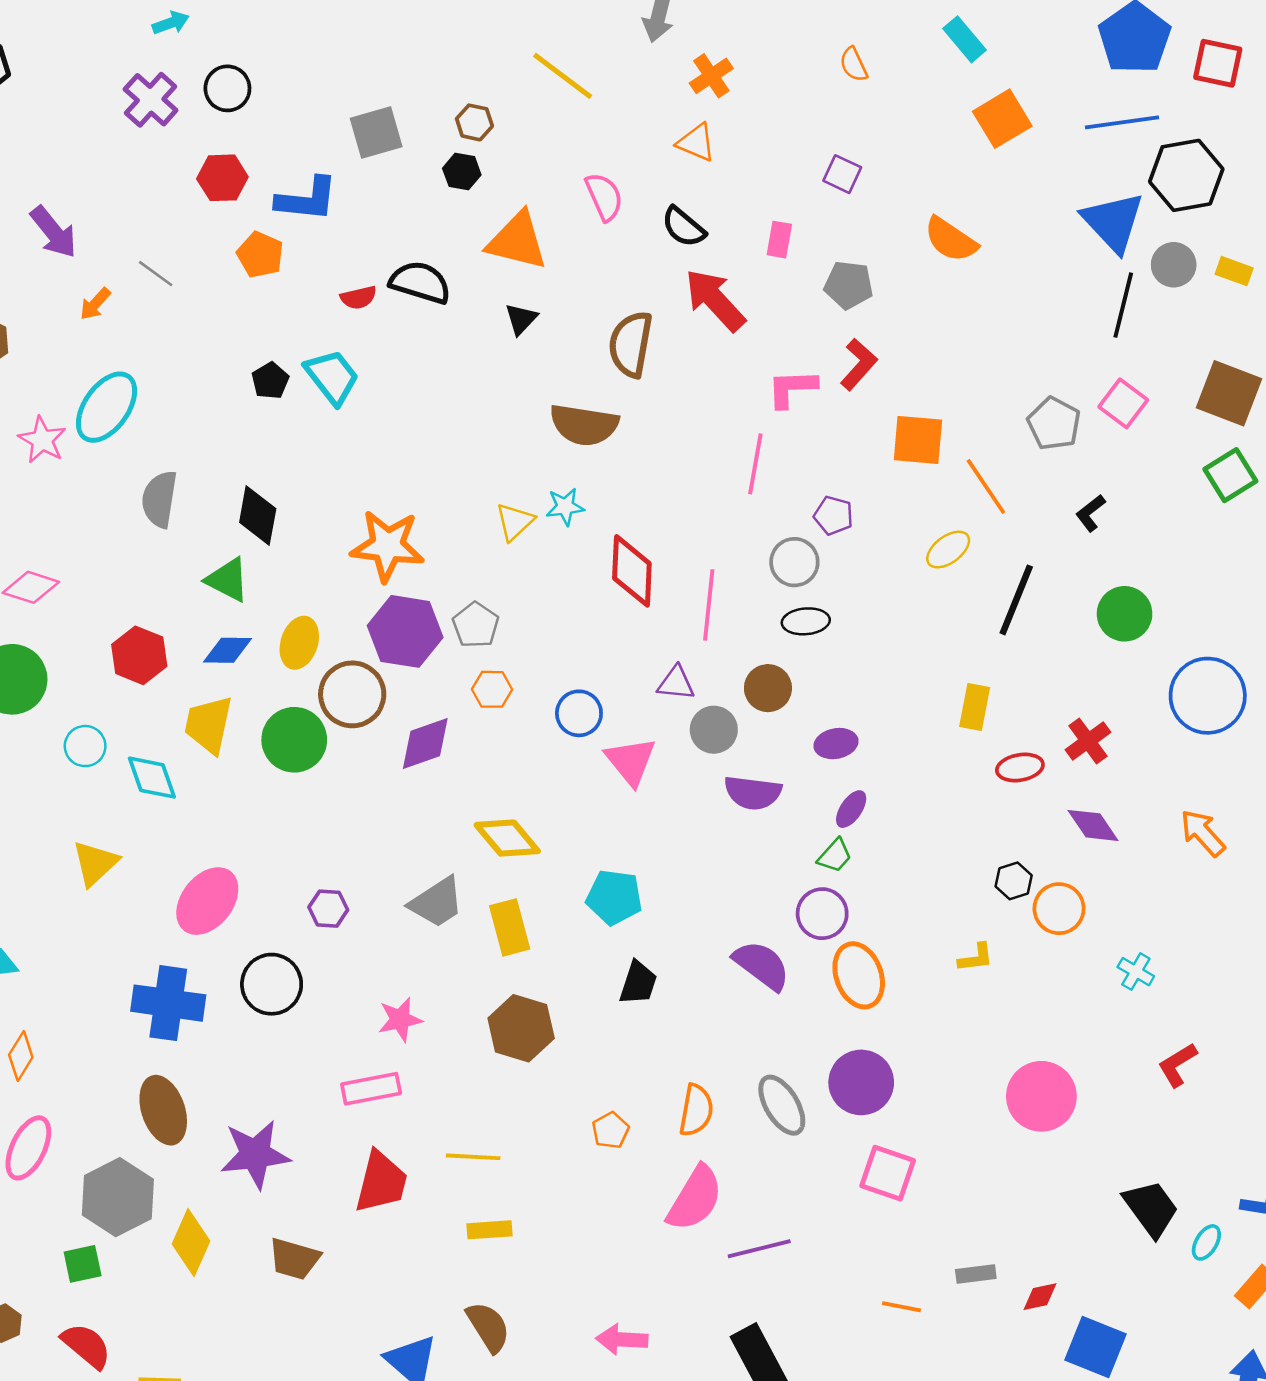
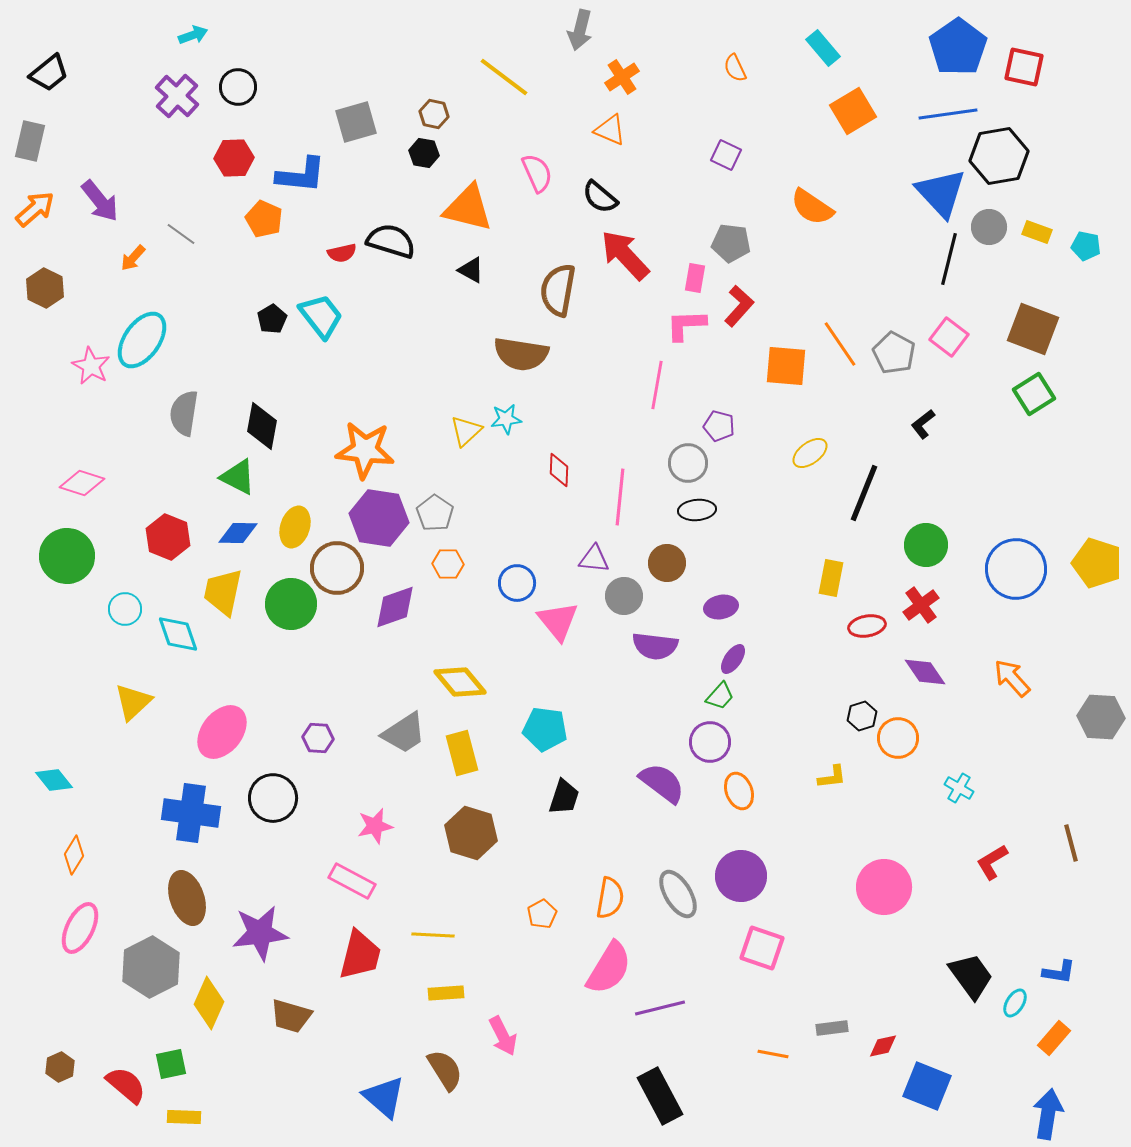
pink rectangle: (779, 240) -> (695, 278), moved
black triangle: (521, 319) -> (471, 270), turned -44
orange line: (986, 487) -> (840, 344), moved
red diamond: (632, 571) -> (559, 470), size x0.6
green circle: (1125, 614) -> (926, 545), moved
orange ellipse: (859, 975) -> (739, 791), size x0.7
pink rectangle: (371, 1089) -> (352, 881), turned 39
green square: (83, 1264) -> (171, 1064), moved
pink arrow: (622, 1339) -> (503, 1036), moved, turned -120

